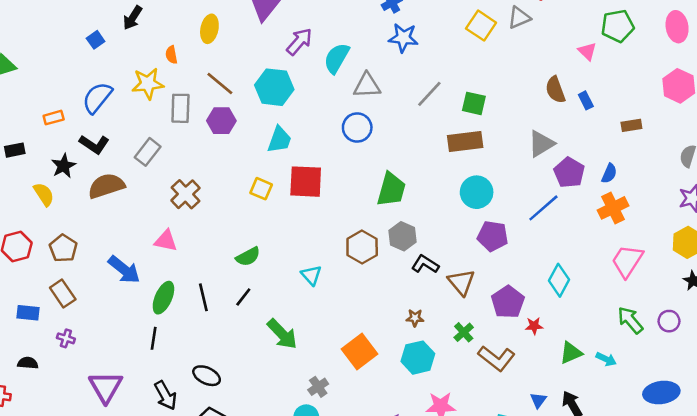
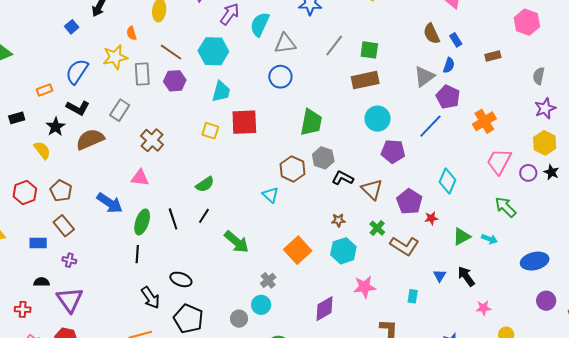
blue semicircle: (609, 173) -> (449, 65), moved
cyan triangle: (311, 275) -> (270, 195), moved
purple circle: (669, 321) -> (528, 173), moved
purple triangle: (106, 387) -> (70, 300), moved

